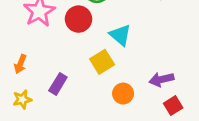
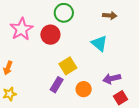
cyan triangle: (120, 35) -> (99, 43), moved
purple rectangle: (58, 84) -> (57, 85), moved

